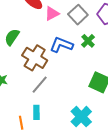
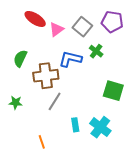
brown cross: (35, 58) -> (46, 76), turned -30
cyan rectangle: (36, 112) -> (75, 125), moved

